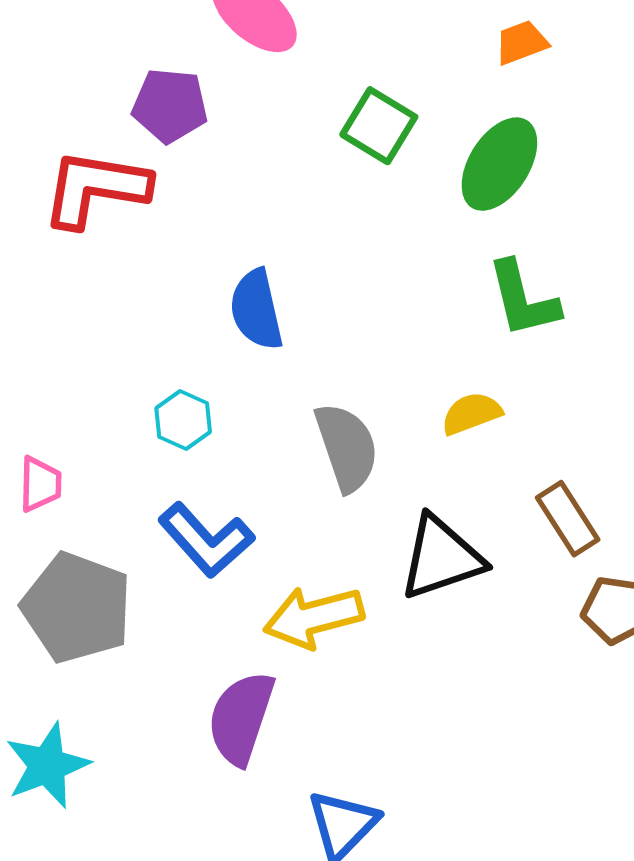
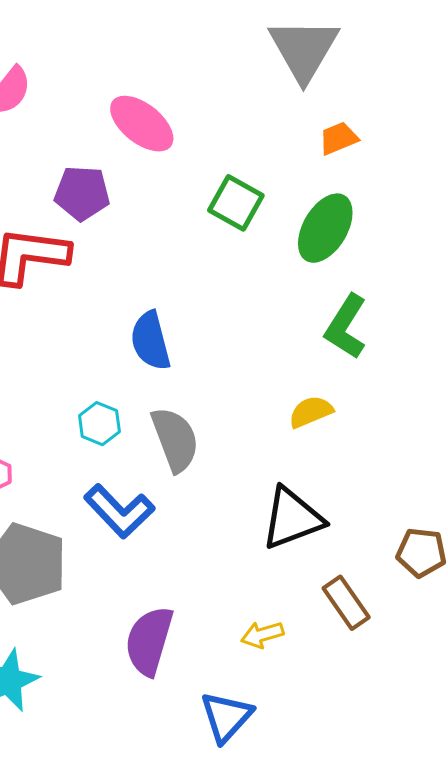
green L-shape: (523, 299) -> (346, 327), turned 48
gray semicircle: (347, 447) -> (175, 439), moved
brown rectangle: (568, 519) -> (346, 603), moved
yellow arrow: (314, 617) -> (262, 635), moved, size x0.6

